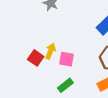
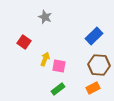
red square: (36, 58) -> (24, 42), moved

